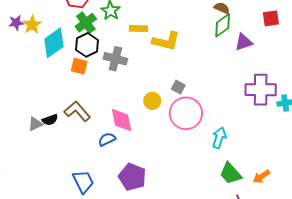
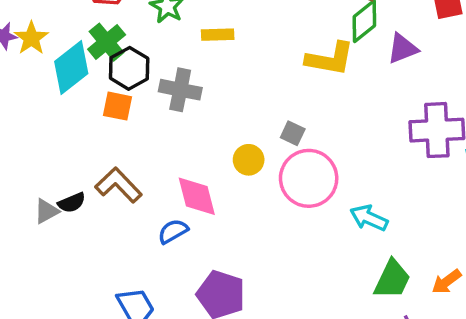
green cross: (86, 23) -> (107, 42), moved
yellow L-shape: (166, 41) -> (330, 59), moved
cyan arrow: (219, 138) -> (369, 218), turned -80
green trapezoid: (231, 174) -> (392, 279), turned -110

